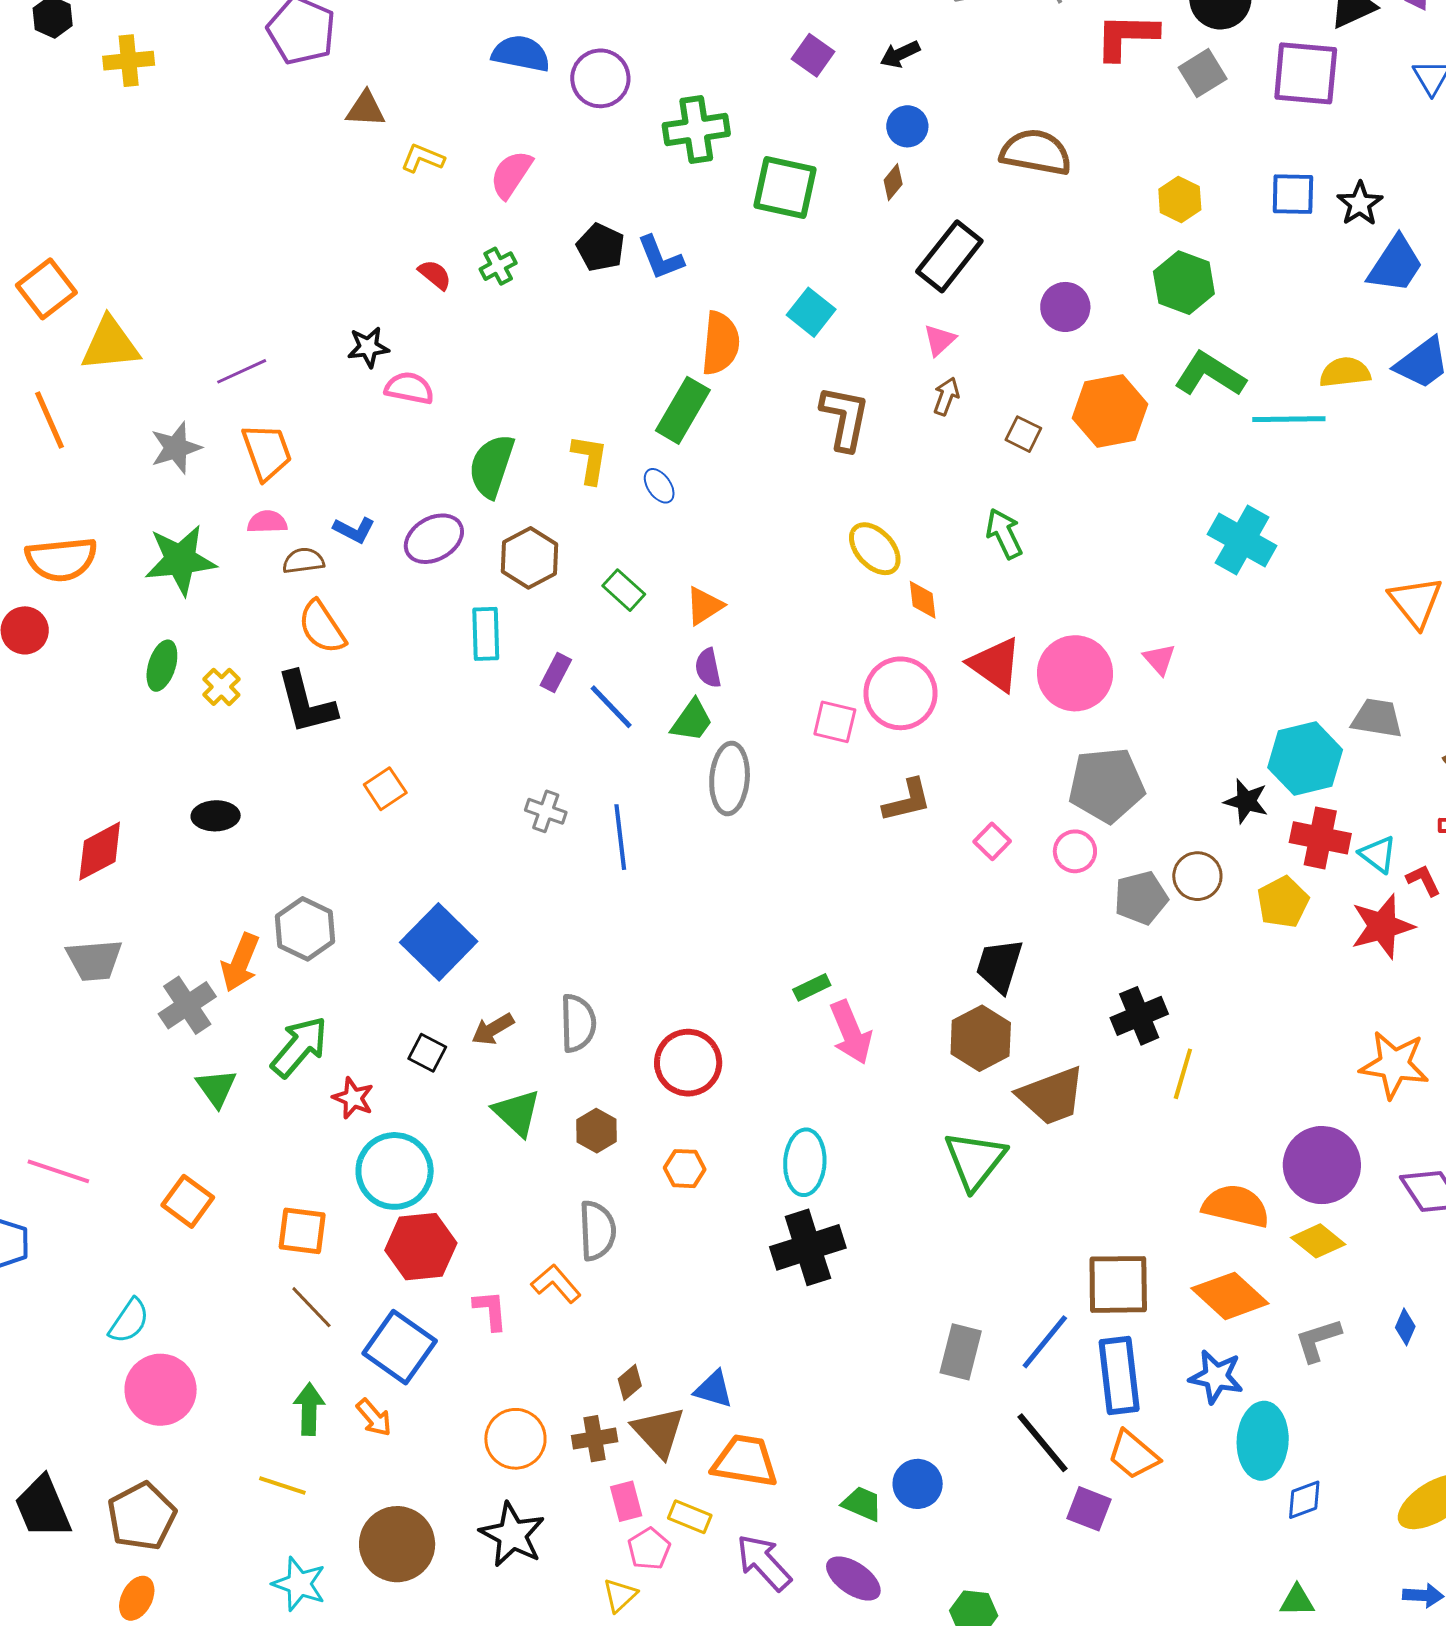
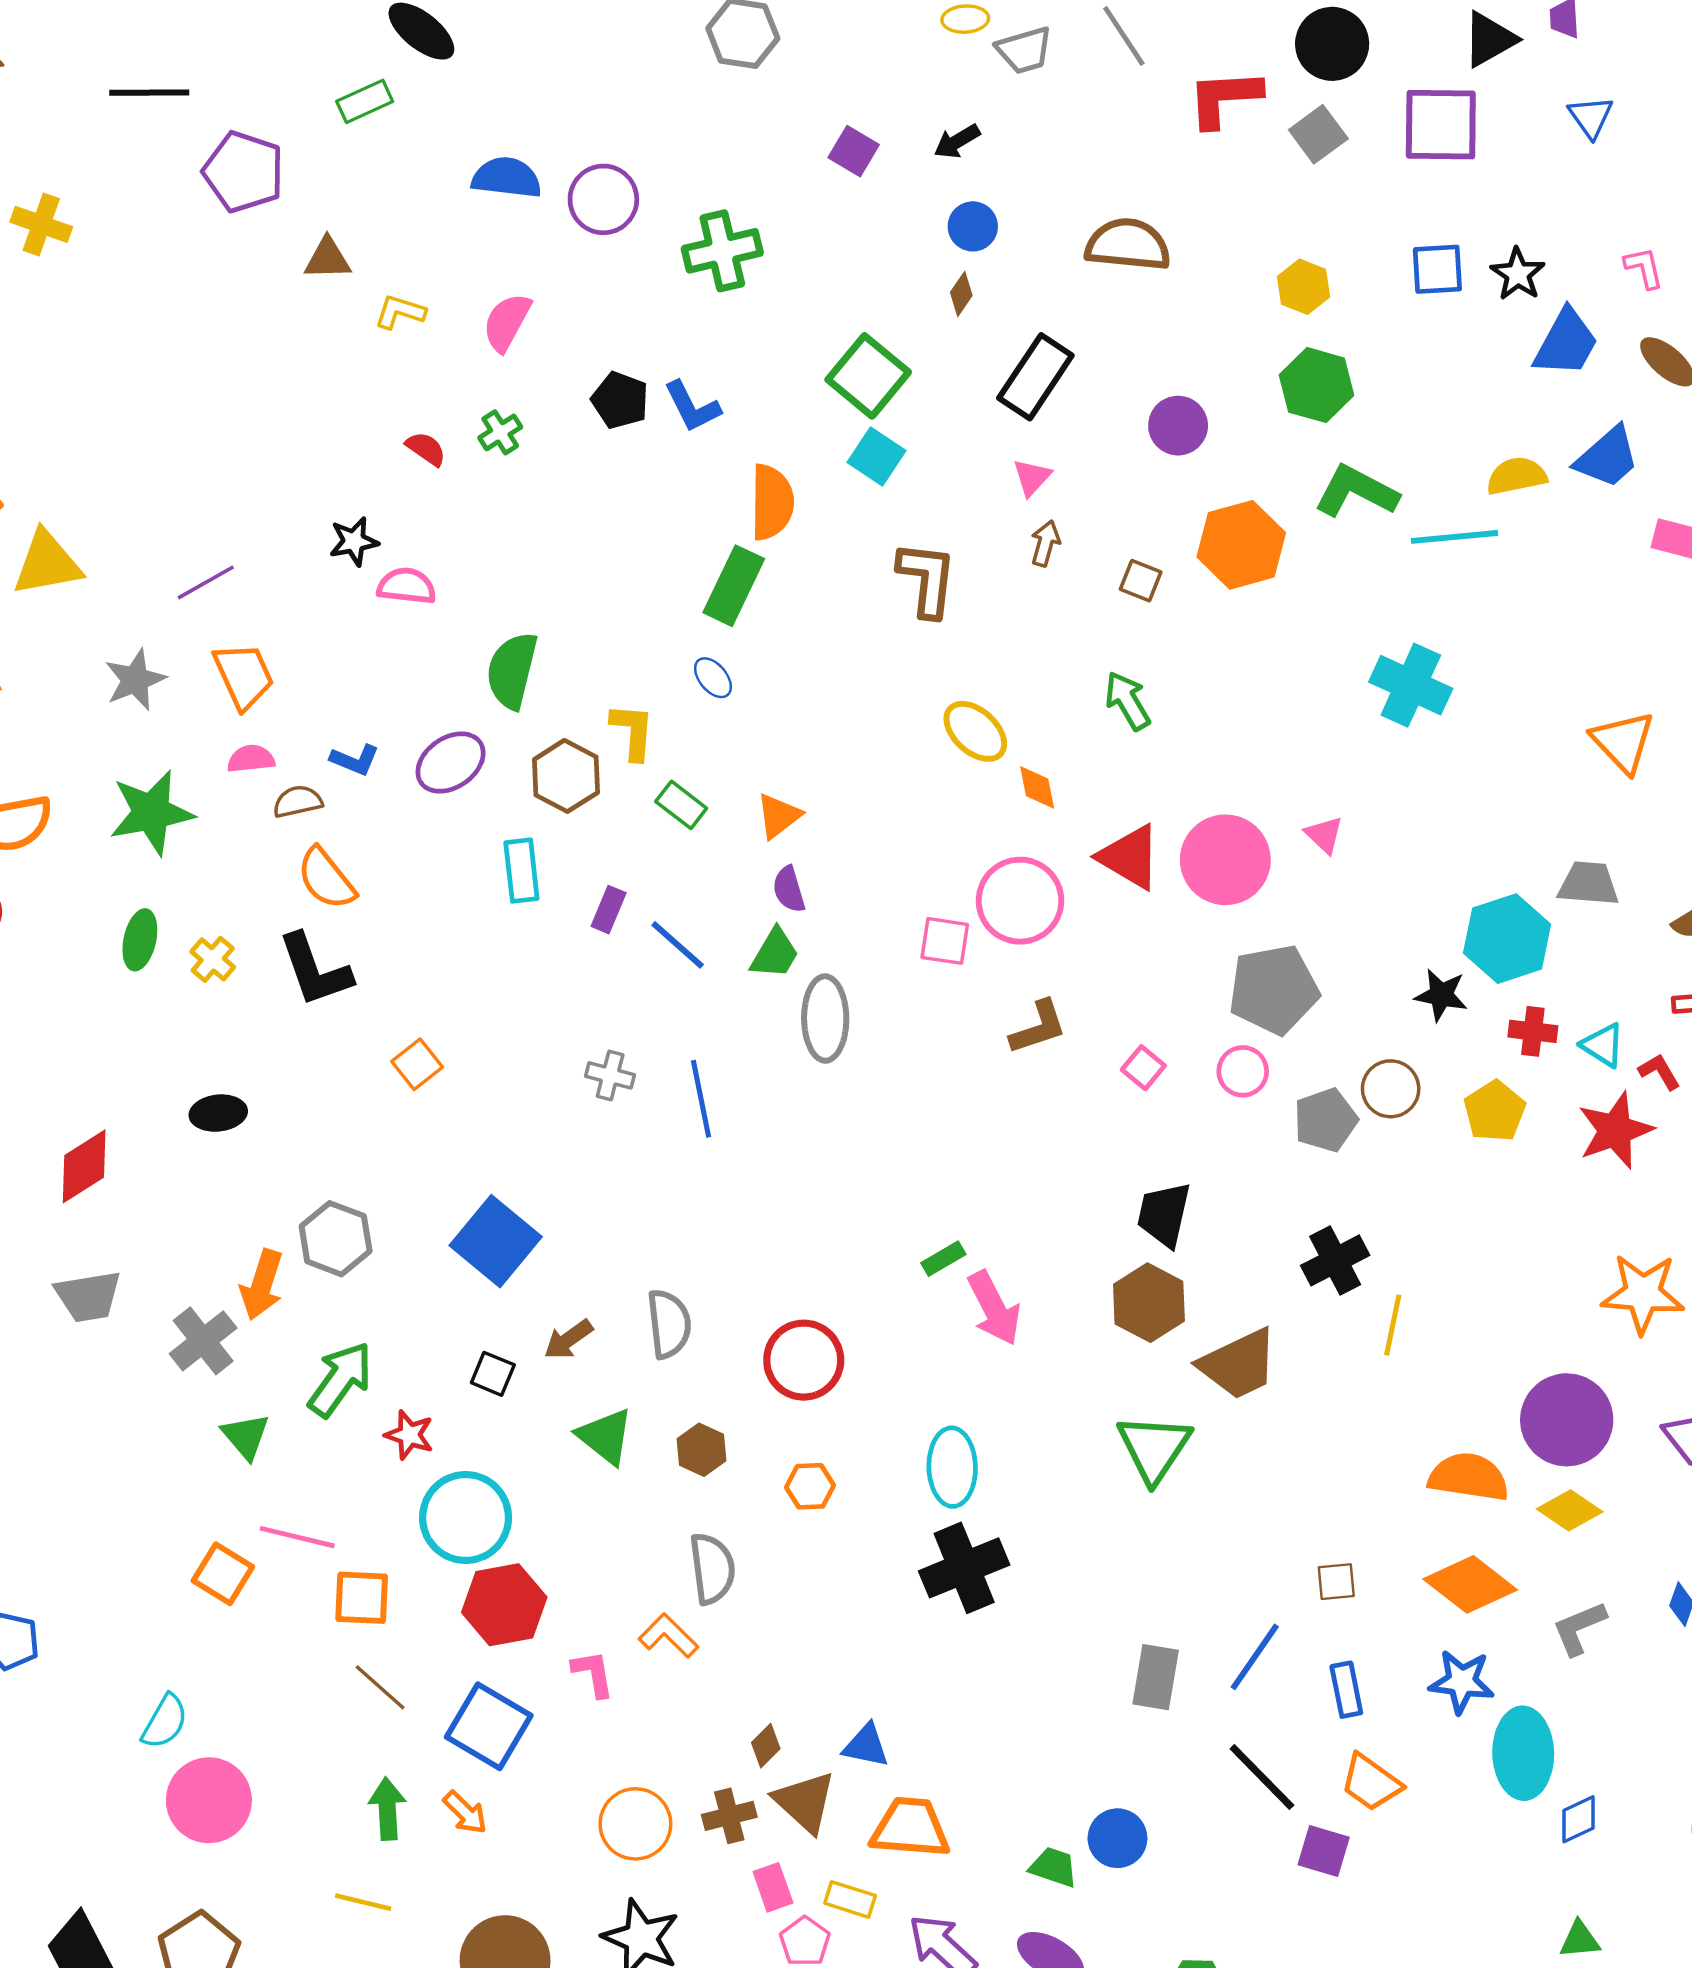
yellow cross: (129, 61) -> (41, 224), turned 30
green square: (785, 188) -> (868, 376), moved, turned 32
yellow L-shape: (590, 459) -> (633, 731), moved
red cross: (1320, 838) -> (1533, 1031), size x0.7
pink line: (58, 1171) -> (297, 1537), moved
brown square: (1118, 1284) -> (1336, 1582), size x0.5
blue rectangle: (1119, 1375) -> (1346, 1690), size x0.6

